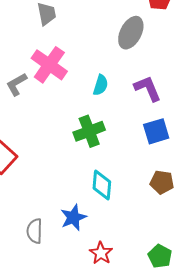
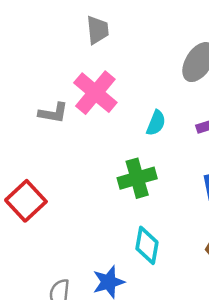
gray L-shape: (17, 84) -> (53, 113), turned -145

